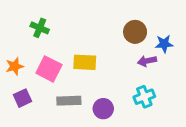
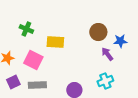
purple arrow: (147, 61) -> (107, 54), turned 64
yellow rectangle: (85, 62) -> (55, 42), moved
gray rectangle: (69, 101) -> (37, 85), moved

